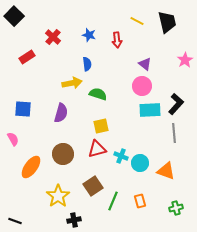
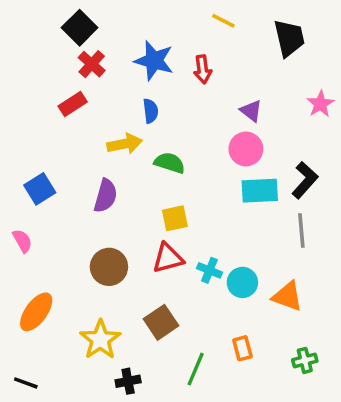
black square: (14, 16) -> (80, 28), moved
yellow line: (137, 21) -> (223, 21), moved
blue star: (89, 35) -> (154, 61), size x1.6
red rectangle: (27, 57) -> (73, 104), moved
blue square: (23, 109) -> (40, 189), turned -36
orange ellipse: (31, 167) -> (36, 312), moved
green line: (113, 201) -> (196, 369), moved

